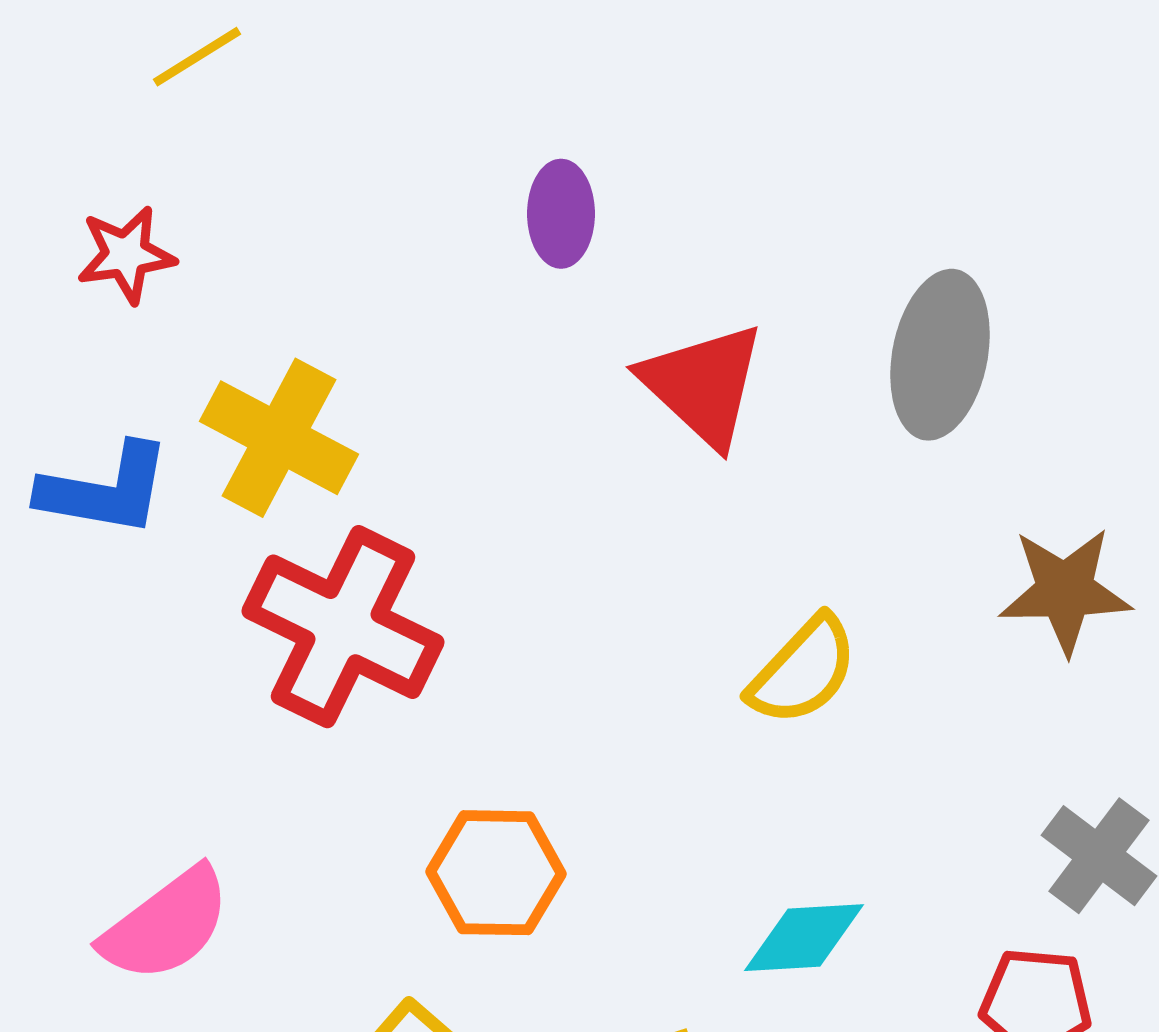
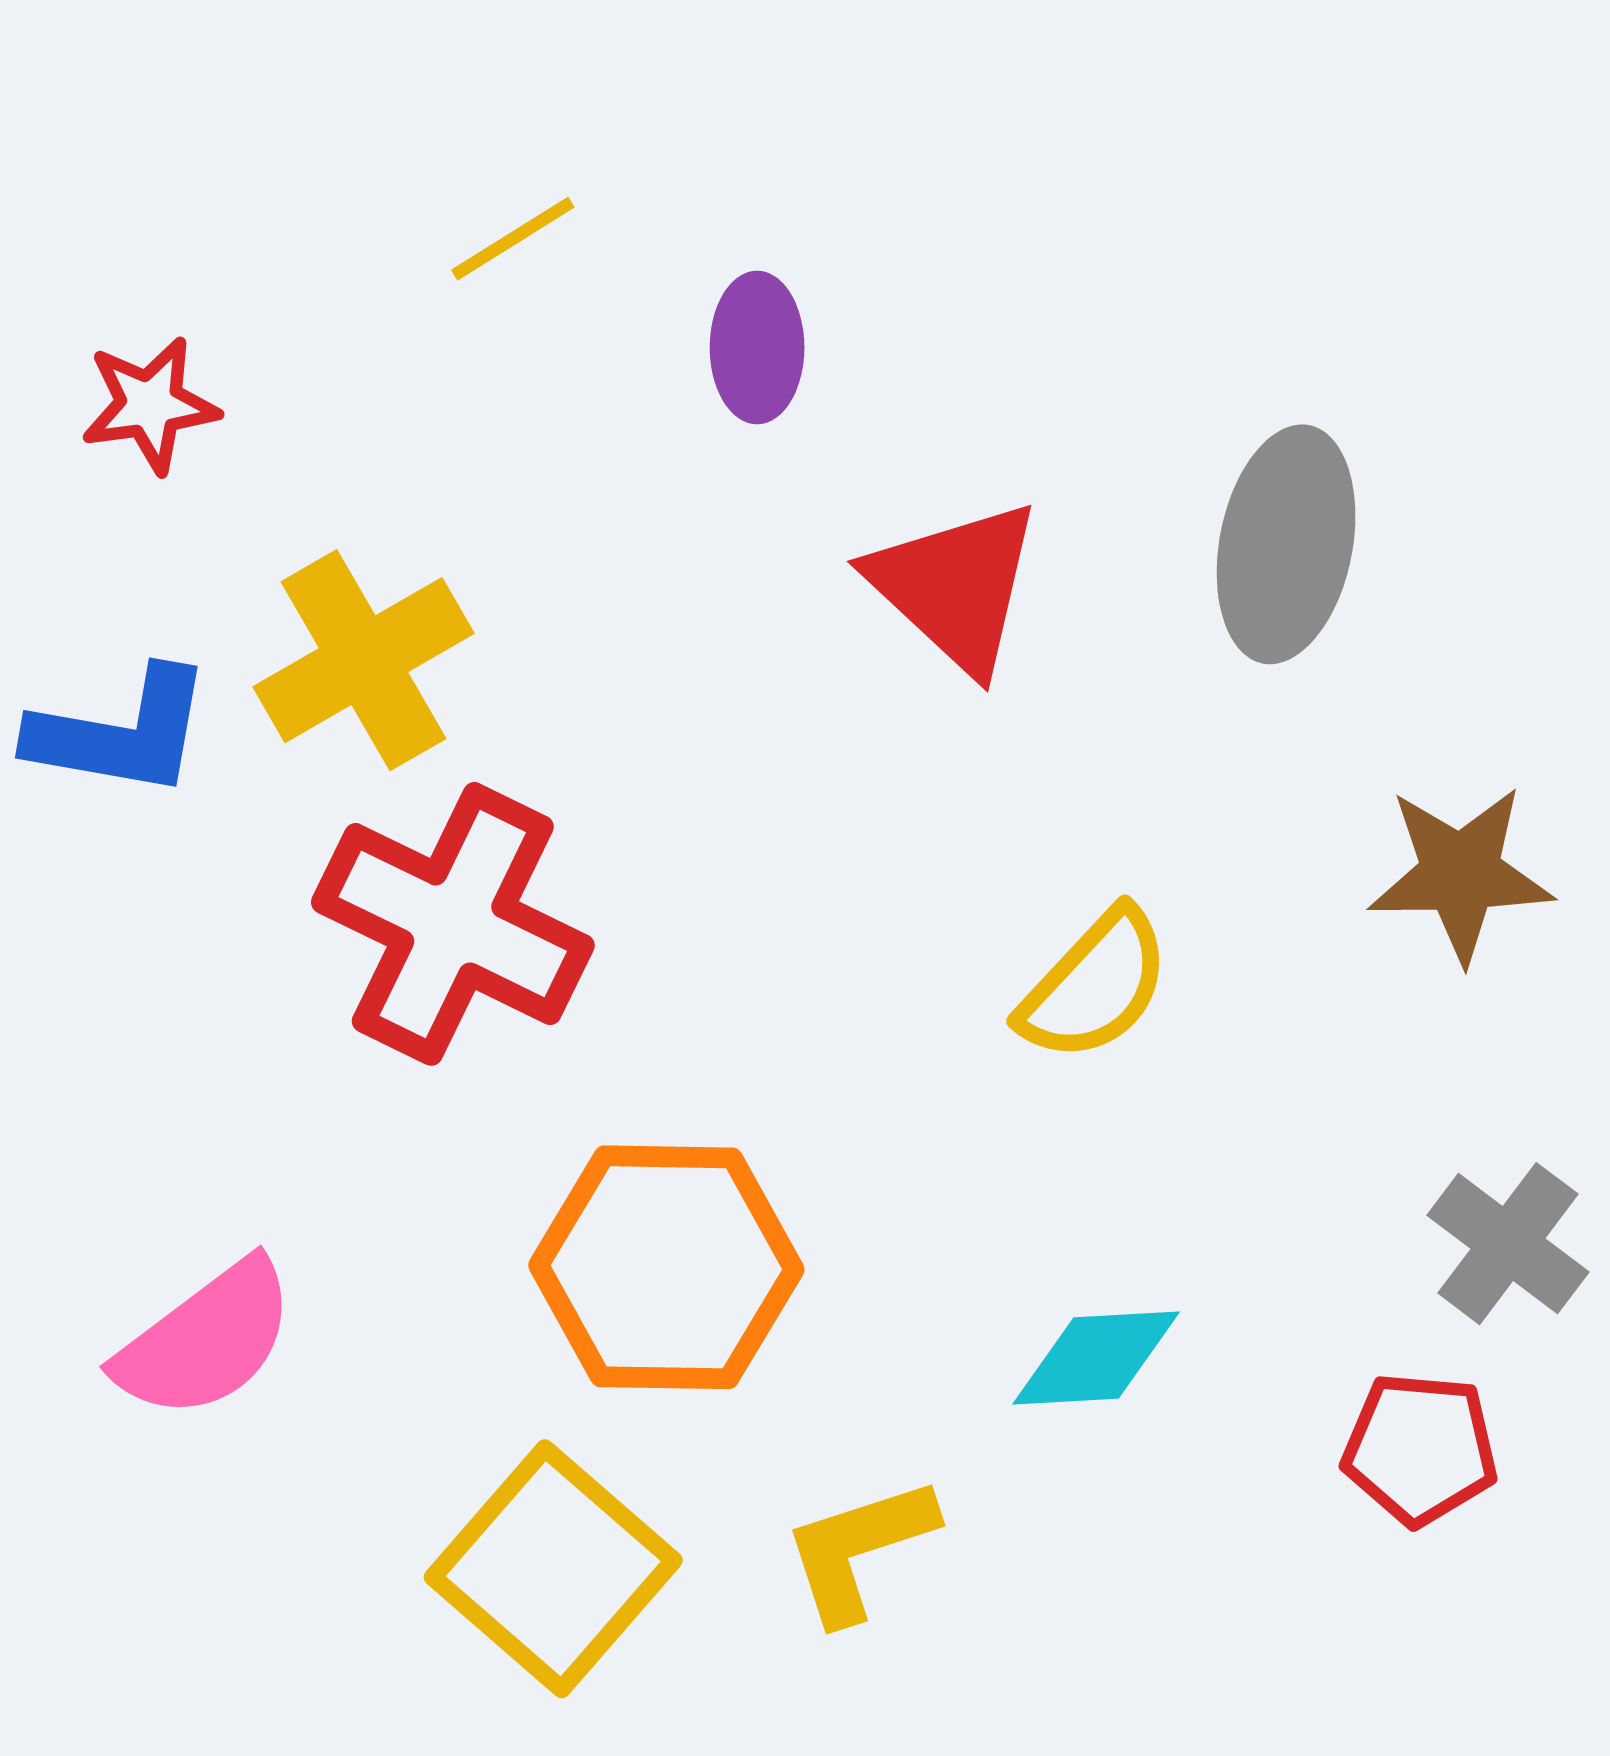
yellow line: (197, 57) -> (513, 239), moved
yellow cross: (279, 438) -> (363, 660), turned 32
orange hexagon: (496, 873) -> (666, 1267), size x1.4

